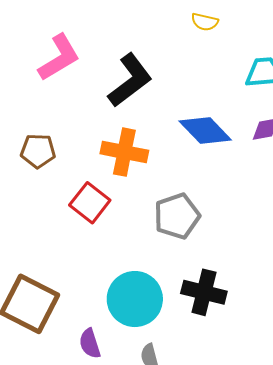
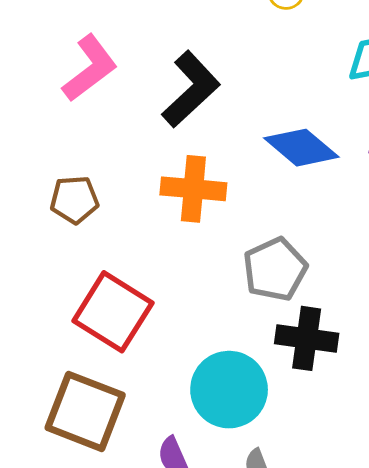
red square: (90, 203) -> (113, 312), moved, size x1.4
black cross: (204, 292) -> (307, 338), moved

